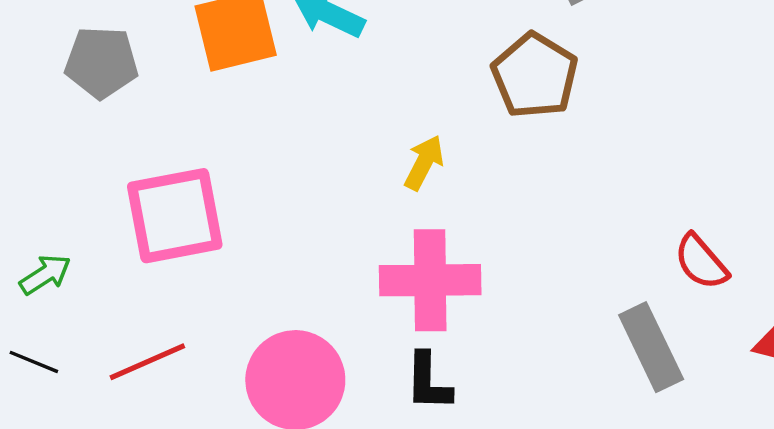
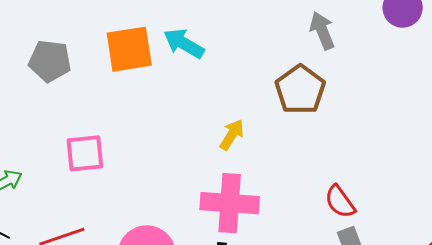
pink square: (175, 216) -> (85, 153), size x0.7
red semicircle: (701, 262) -> (340, 202), moved

